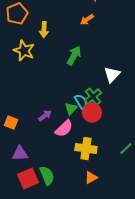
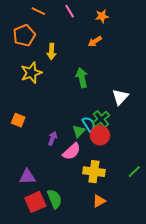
yellow star: (24, 51) -> (31, 73), turned 30
green arrow: (74, 56) -> (82, 78), turned -42
purple arrow: (45, 116) -> (52, 138), turned -32
orange square: (11, 123) -> (18, 120), moved

